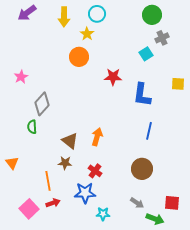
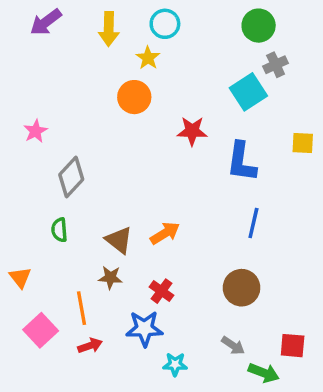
cyan square: (146, 54) -> (248, 92), size x1.5
green semicircle: (32, 127) -> (59, 230), moved
orange arrow: (97, 137) -> (165, 233), turned 42
pink square: (29, 209) -> (41, 330), moved

